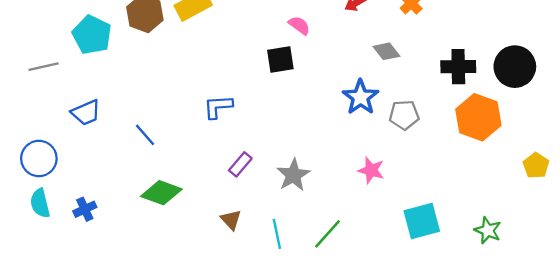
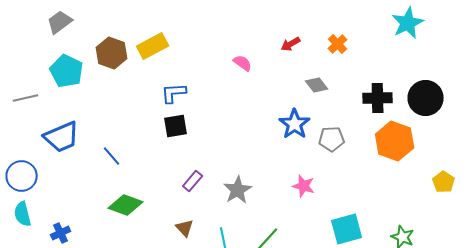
black square: (280, 60) -> (176, 126), moved
blue L-shape: (218, 107) -> (174, 93), moved
blue trapezoid: (86, 113) -> (62, 137), size x1.4
blue cross: (85, 209) -> (61, 233), moved

